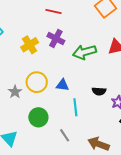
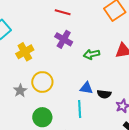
yellow cross: (30, 45) -> (25, 52), moved
green arrow: (84, 52) -> (92, 54), size x0.7
blue triangle: (63, 85) -> (86, 88), moved

